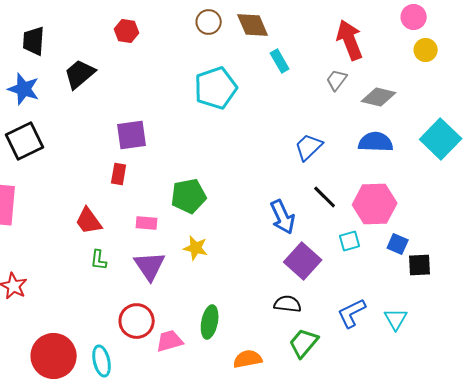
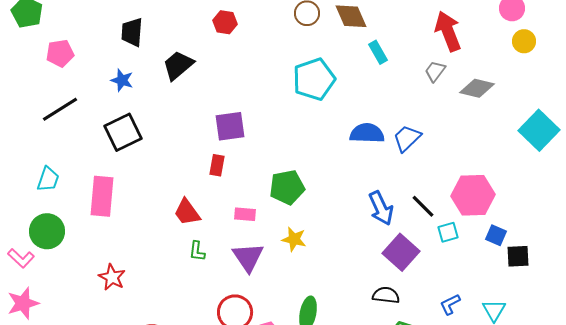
blue star: (24, 89) -> (122, 80), size x0.7
blue semicircle: (376, 142) -> (367, 133), moved
black line: (325, 197) -> (423, 206), moved
blue L-shape: (352, 313) -> (450, 304), size x0.7

